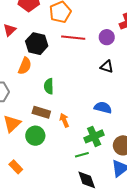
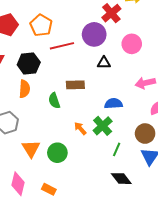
purple circle: (107, 37) -> (94, 34), size x1.5
brown rectangle: (41, 112) -> (75, 85), moved
green cross: (94, 136) -> (103, 126), moved
green line: (82, 155) -> (117, 149), moved, turned -32

